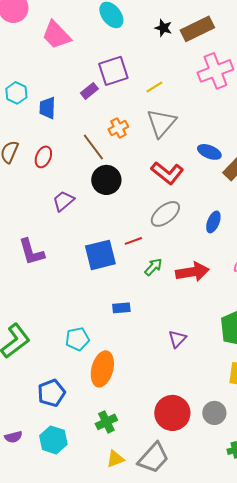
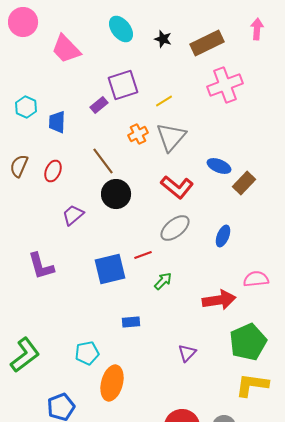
black star: (163, 28) -> (163, 39), moved
orange cross: (118, 128) -> (138, 134), moved
red arrow: (192, 272) -> (219, 300), moved

